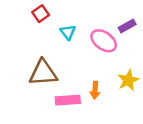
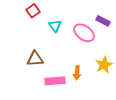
purple rectangle: (127, 26) -> (103, 21), turned 56
brown triangle: (43, 73) -> (35, 59), size x0.7

